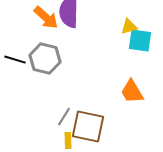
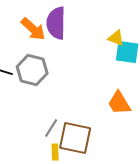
yellow triangle: (129, 27) -> (116, 38), turned 36

